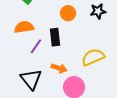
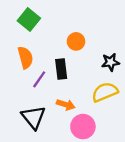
black star: (98, 11) -> (111, 62), moved
orange semicircle: (24, 27) -> (25, 58), turned 84

